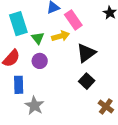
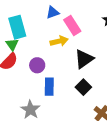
green triangle: (38, 38) -> (12, 44), moved
blue rectangle: (19, 85) -> (49, 87), moved

